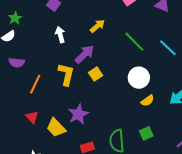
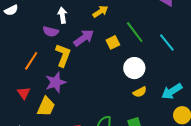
purple semicircle: (17, 63) -> (51, 31), moved
yellow square: (96, 74) -> (113, 42), moved
purple star: (78, 114) -> (56, 82), moved
yellow trapezoid: (56, 128) -> (46, 107), turned -120

